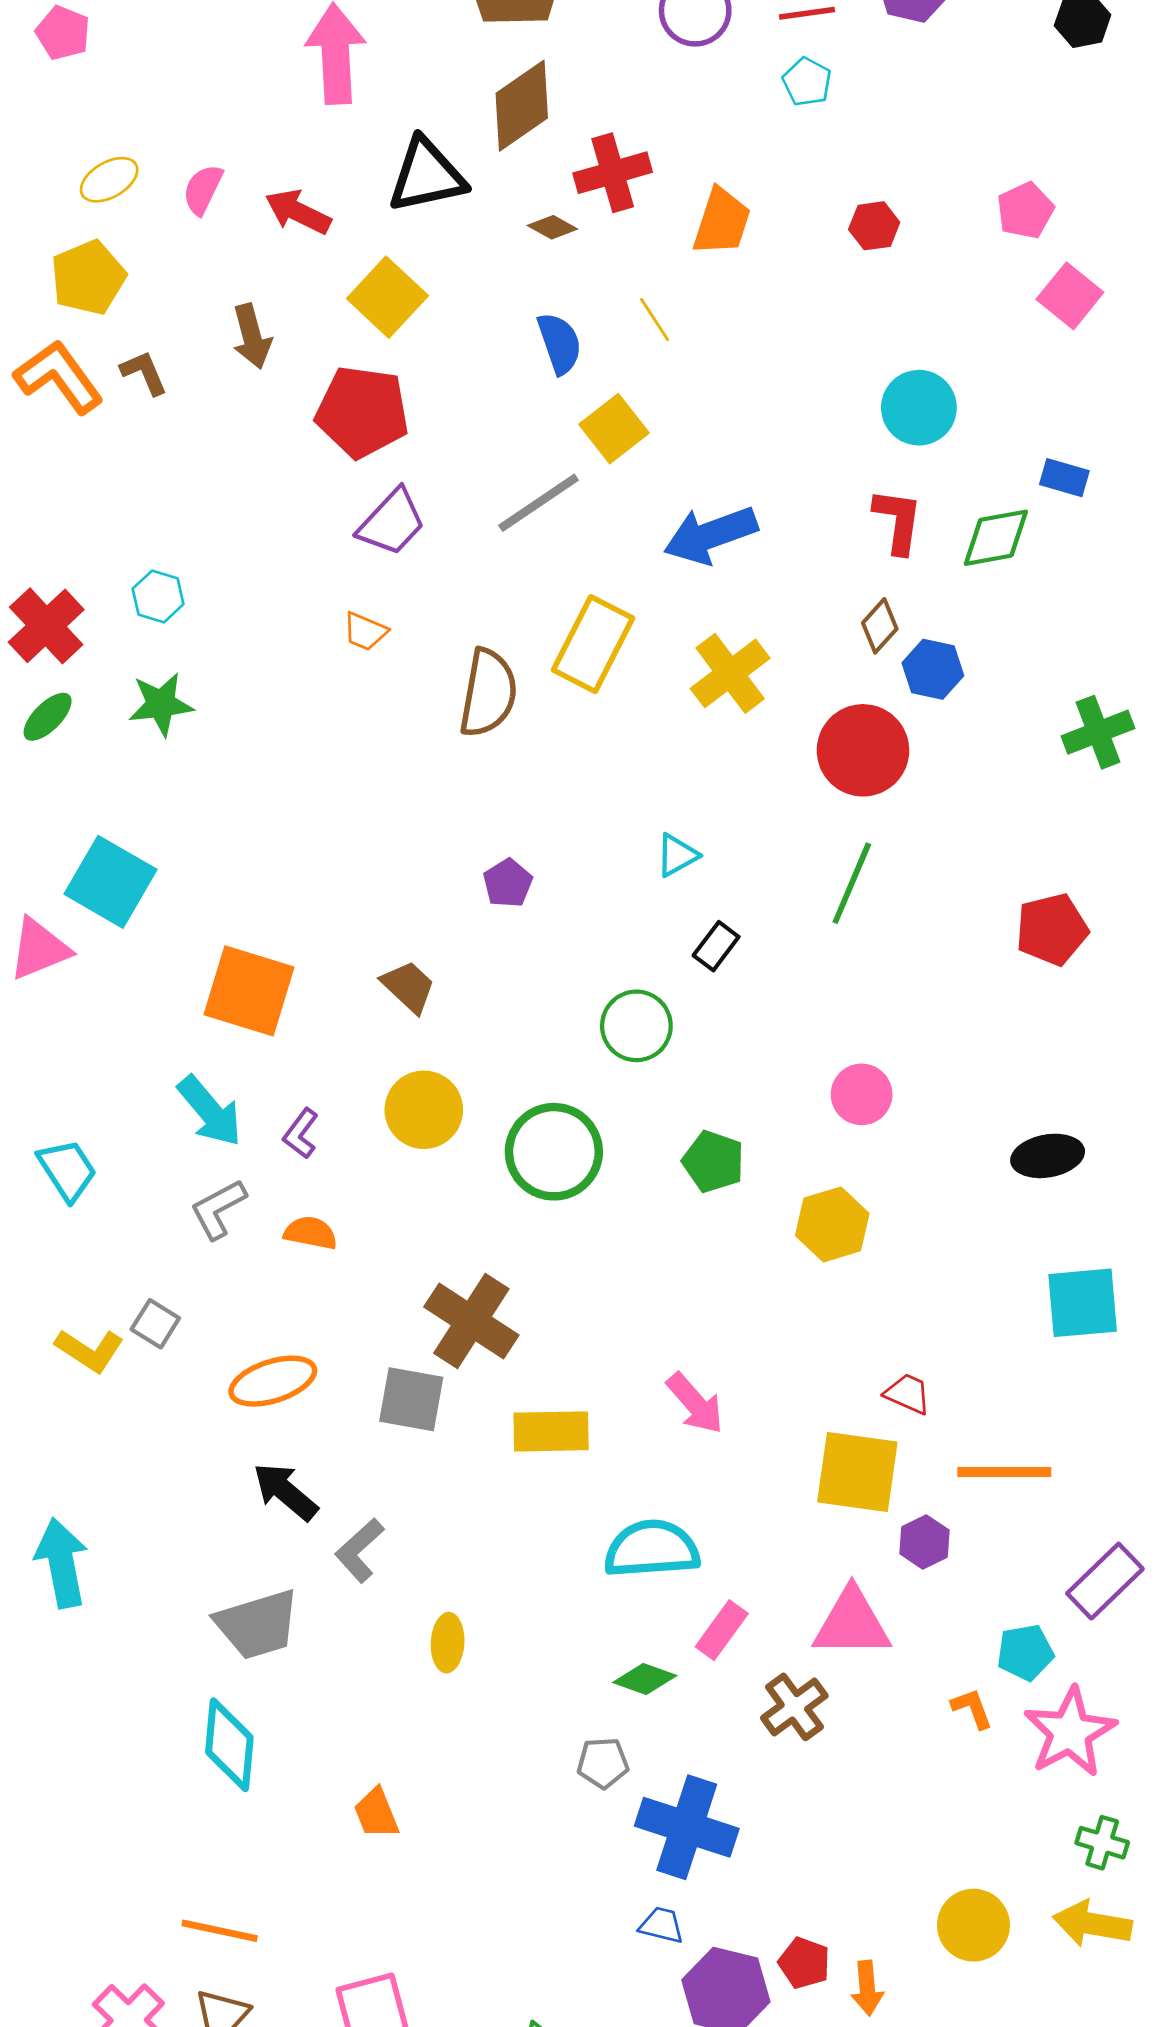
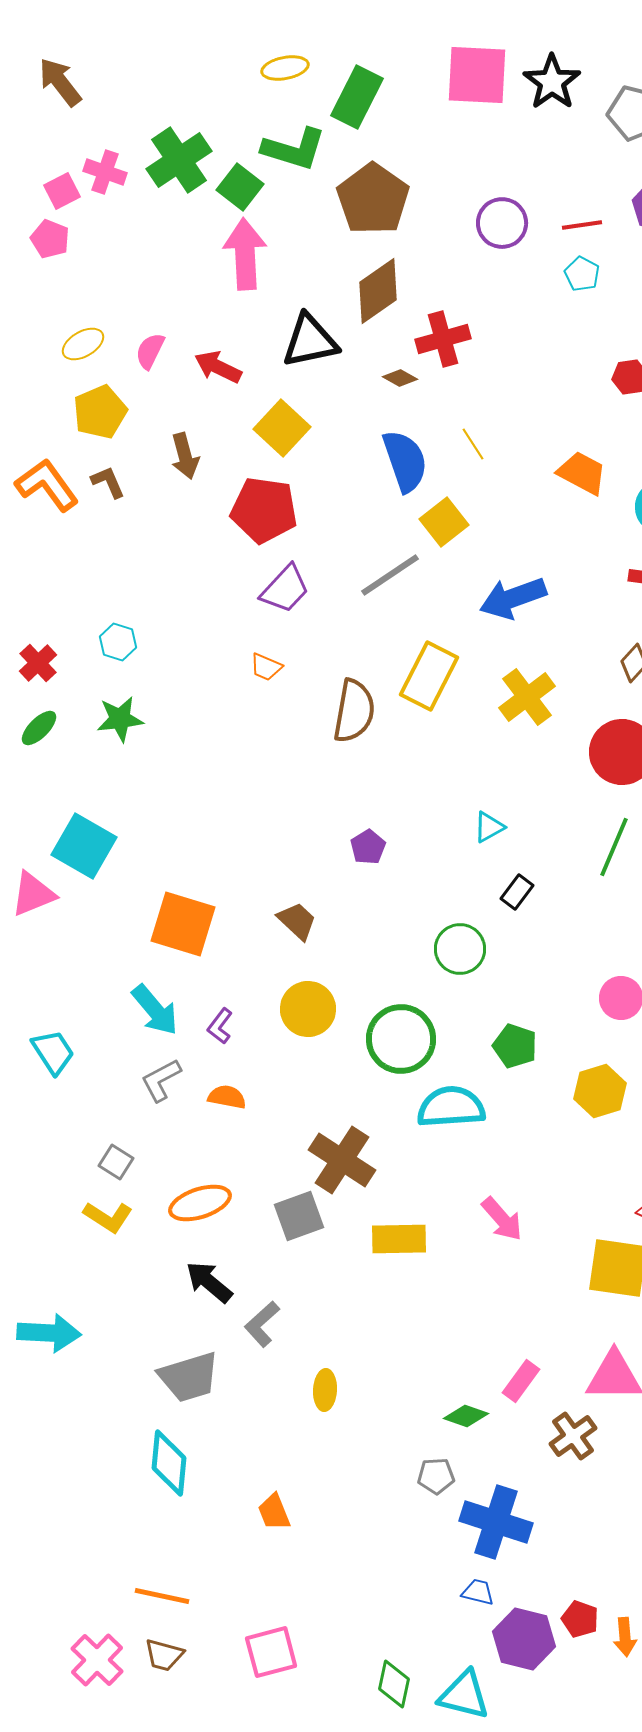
orange trapezoid: (722, 222) -> (582, 473), moved, turned -80
yellow pentagon: (88, 278) -> (100, 412), moved
blue semicircle: (559, 343) -> (405, 461), size x1.4
red cross: (46, 626) -> (38, 663), size x0.7
yellow L-shape: (90, 1350) -> (108, 1217), moved
gray square: (411, 1399) -> (299, 1216), turned -30
cyan semicircle: (652, 1549) -> (451, 1107), moved
cyan arrow: (62, 1563) -> (49, 1333), turned 104

